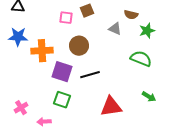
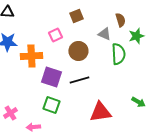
brown semicircle: (131, 15) -> (120, 20), turned -120
pink square: (66, 18) -> (55, 35), moved, turned -32
brown circle: (79, 46) -> (78, 51), moved
green semicircle: (141, 59) -> (118, 54), moved, turned 65

